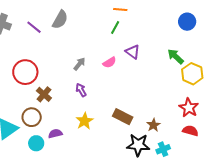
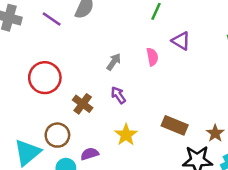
pink semicircle: (109, 62) -> (152, 57), turned -64
brown cross: (44, 94) -> (83, 104), moved

